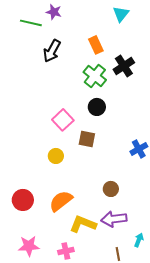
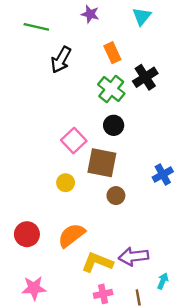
purple star: (54, 12) -> (90, 14), moved
brown square: (87, 139) -> (102, 163), size x1.5
brown circle: (111, 189) -> (116, 196), moved
pink cross: (66, 251) -> (103, 294), moved

